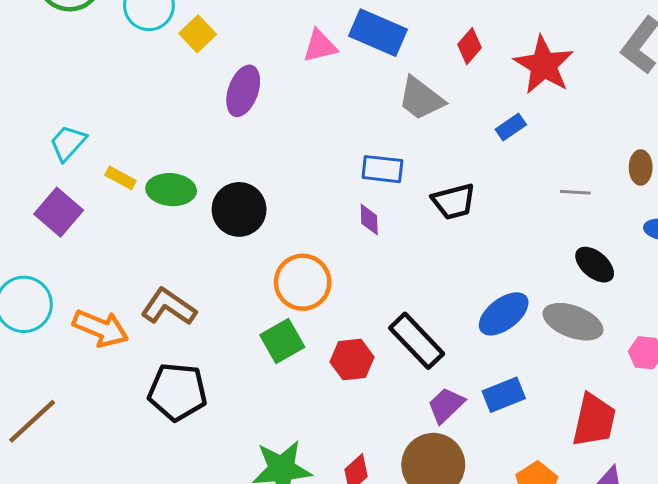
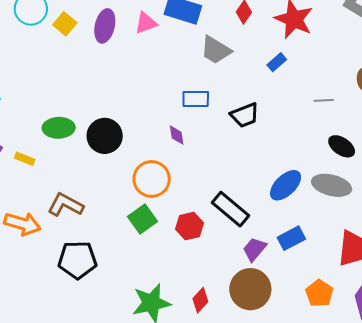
purple ellipse: (243, 91) -> (105, 26), moved
yellow rectangle: (120, 178) -> (25, 159), moved
purple diamond: (369, 219) -> (177, 135), moved

